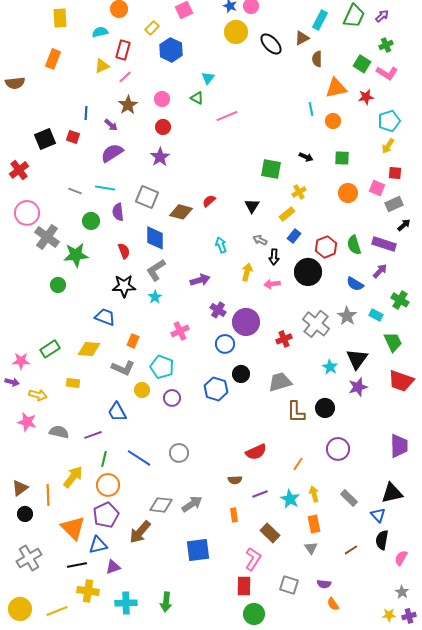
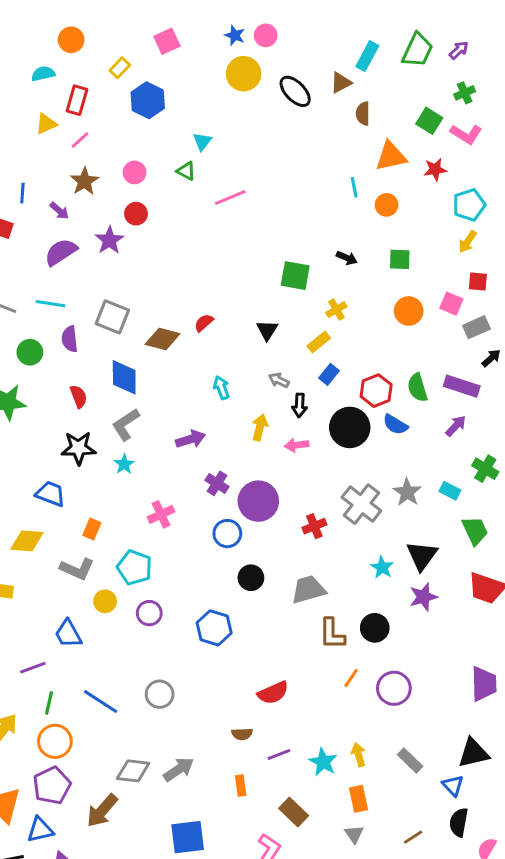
purple star: (160, 157) -> (109, 240), moved
blue semicircle: (355, 284) -> (395, 424), moved
blue hexagon: (216, 389) -> (214, 628), moved
orange line: (298, 464) -> (351, 678), moved

